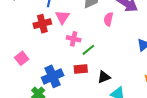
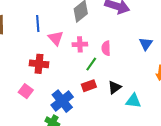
pink semicircle: (108, 19) -> (106, 48), moved
red cross: (42, 24) -> (39, 64), moved, turned 36
pink cross: (74, 39) -> (80, 44), moved

